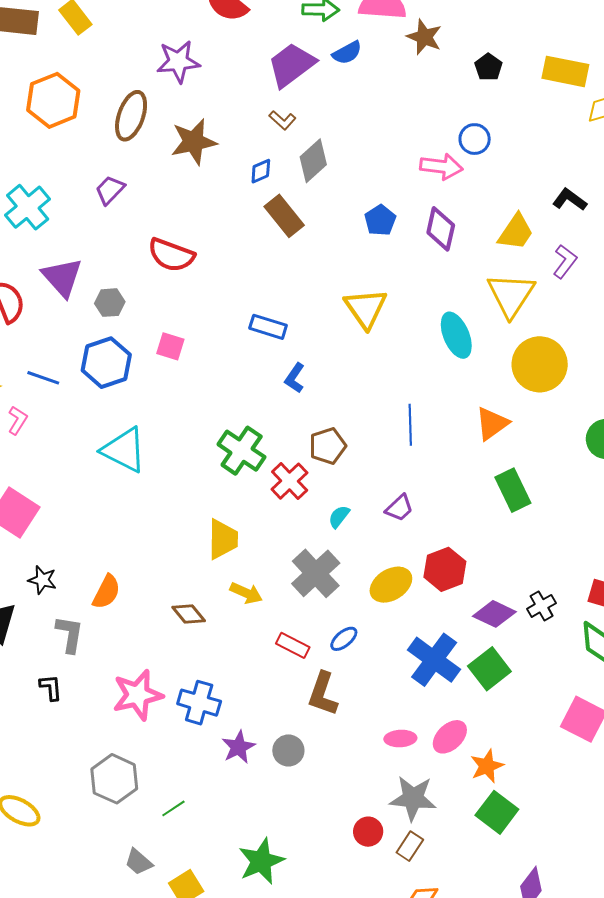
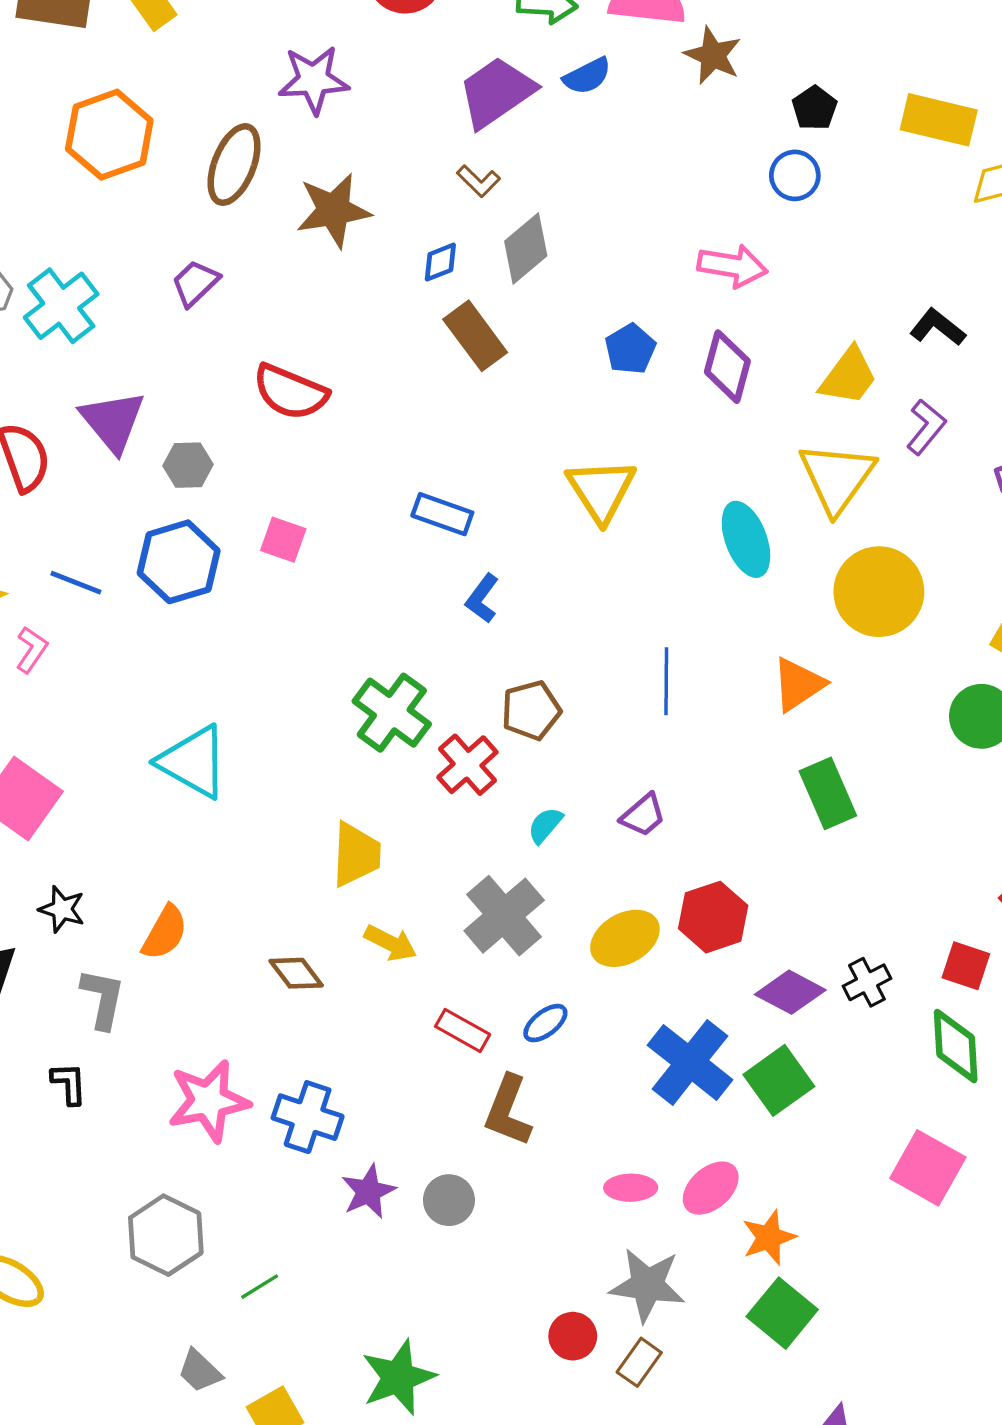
blue circle: (475, 139) -> (795, 175), moved
cyan triangle: (124, 450) -> (193, 762), moved

